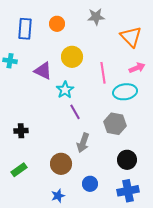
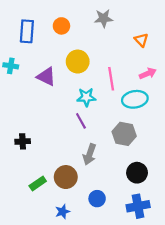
orange triangle: (131, 37) -> (141, 40), size x0.6
cyan star: (65, 90) -> (86, 97), moved, turned 30
green rectangle: (19, 170) -> (38, 184), moved

